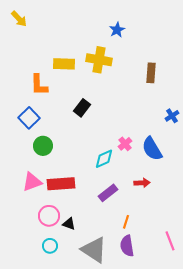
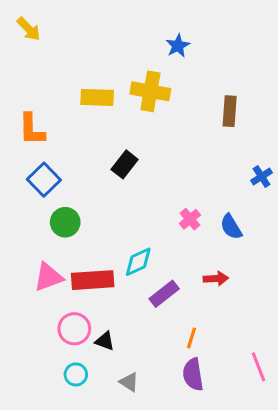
orange L-shape: (39, 85) -> (32, 129), moved
blue semicircle: (152, 149) -> (231, 227), size x0.7
cyan diamond: (104, 159) -> (138, 262), moved
gray triangle: (94, 250) -> (129, 382), moved, size x0.5

